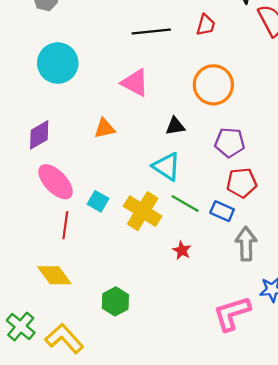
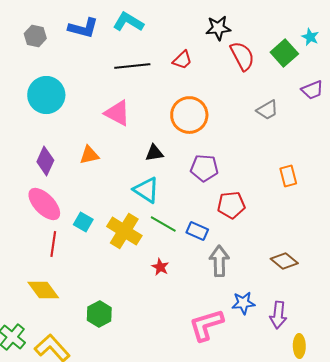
red trapezoid: (206, 25) -> (182, 60), turned 30
purple diamond: (39, 135) -> (45, 161), moved, turned -36
red pentagon: (242, 183) -> (231, 205), moved

